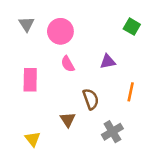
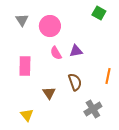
green square: (132, 27) -> (99, 13), moved
purple triangle: (108, 62) -> (76, 51), moved
brown triangle: (68, 120) -> (49, 93), moved

